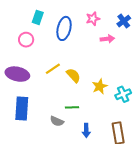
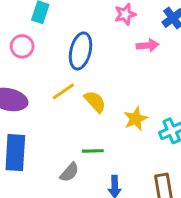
blue ellipse: (64, 28) -> (81, 51), moved
gray semicircle: (57, 121) -> (69, 172), turned -72

